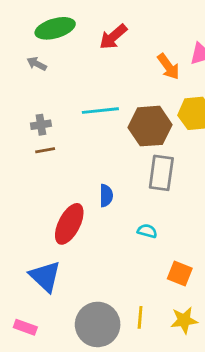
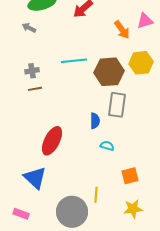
blue semicircle: (106, 196) -> (95, 121), moved
orange square: (180, 273) -> (130, 176), turned -36
yellow line: (140, 317) -> (96, 195), moved

